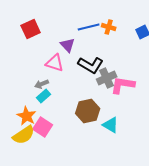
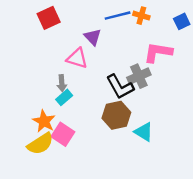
black L-shape: (91, 65) -> (120, 87), moved, turned 30
gray arrow: (42, 84) -> (62, 83), turned -72
pink L-shape: (123, 85) -> (158, 52), moved

